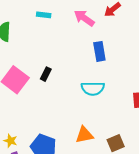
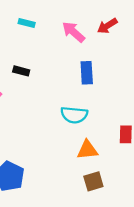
black rectangle: (46, 74) -> (21, 71), moved, turned 72
orange triangle: (84, 135) -> (87, 150), moved

